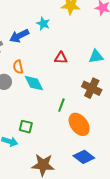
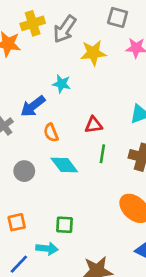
orange semicircle: (18, 67) -> (51, 133), moved
green line: (61, 105) -> (102, 154), moved

